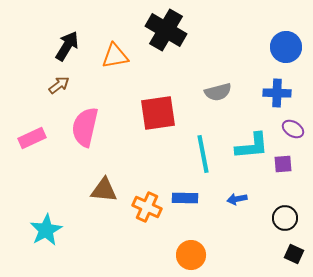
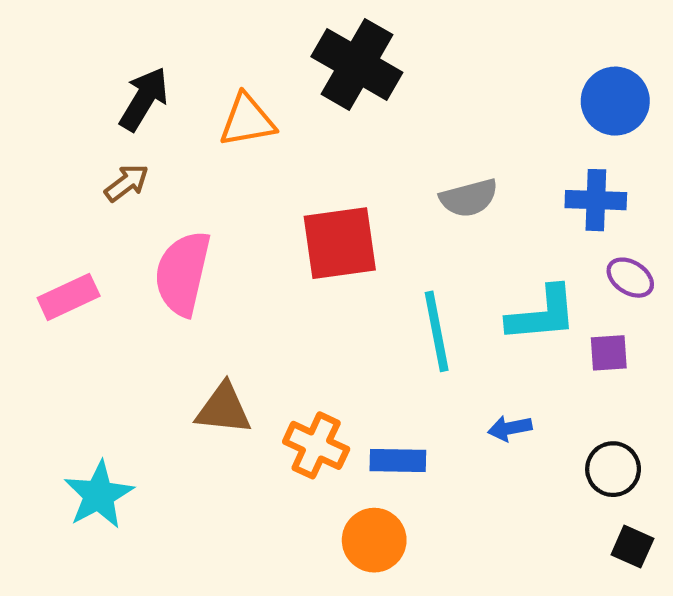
blue rectangle: (185, 198) -> (398, 460), moved
orange circle: (191, 255) -> (374, 540), moved

